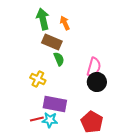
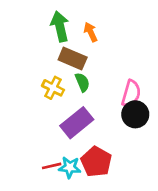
yellow cross: (38, 79) -> (53, 88), moved
purple rectangle: (55, 104) -> (77, 123), moved, turned -50
red pentagon: (92, 122) -> (96, 162), moved

